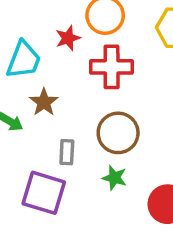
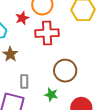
brown circle: (118, 133) -> (65, 71), moved

